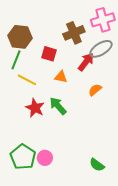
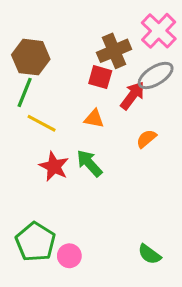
pink cross: (103, 20) -> (159, 31), turned -30
red square: (49, 54) -> (100, 77), moved
pink circle: (45, 158) -> (69, 256), moved

